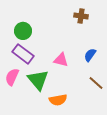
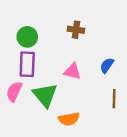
brown cross: (81, 16) -> (76, 30), moved
purple rectangle: (23, 54) -> (27, 64), turned 55
brown line: (96, 83) -> (114, 99), turned 49

